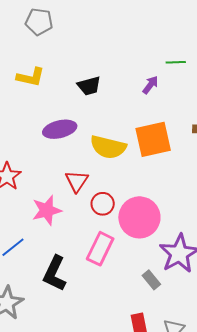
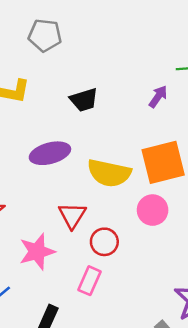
gray pentagon: (39, 22) -> (45, 35), moved
pink circle: (139, 217) -> (153, 210), moved, size x0.6
pink rectangle: (100, 249) -> (89, 281), moved, size x0.7

